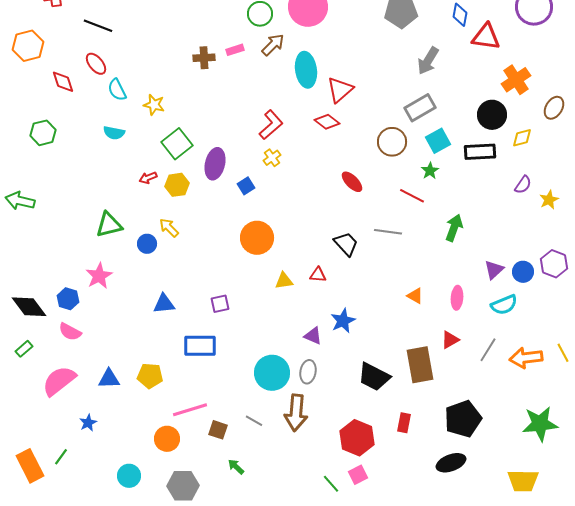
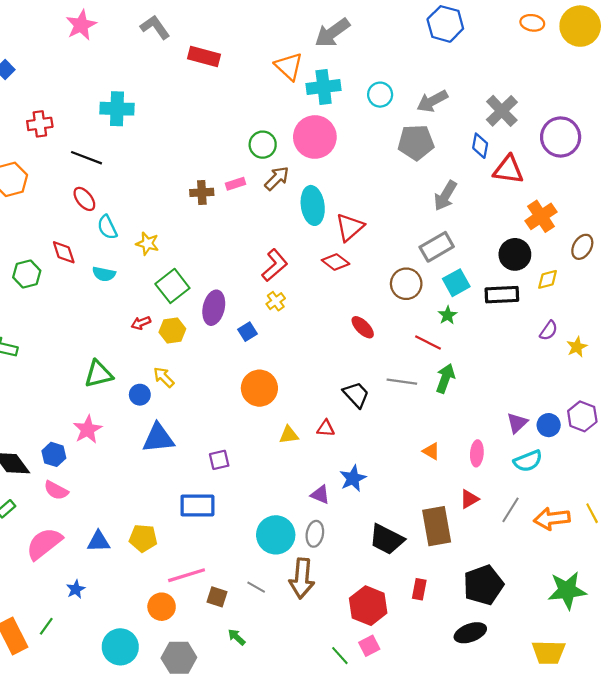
red diamond: (63, 82) -> (64, 252), moved
green arrow: (454, 228) -> (445, 378), moved
blue triangle: (164, 304) -> (158, 438), moved, size x1.4
cyan circle: (129, 476) -> (120, 647), size x1.4

